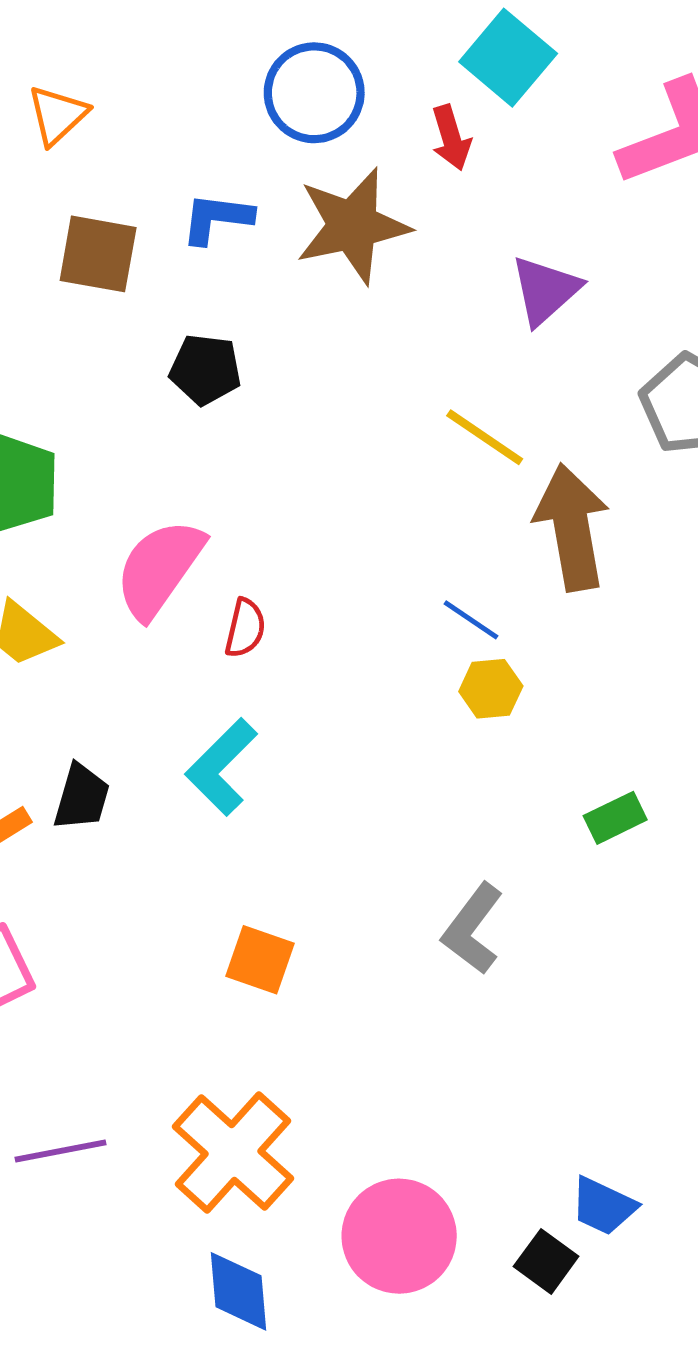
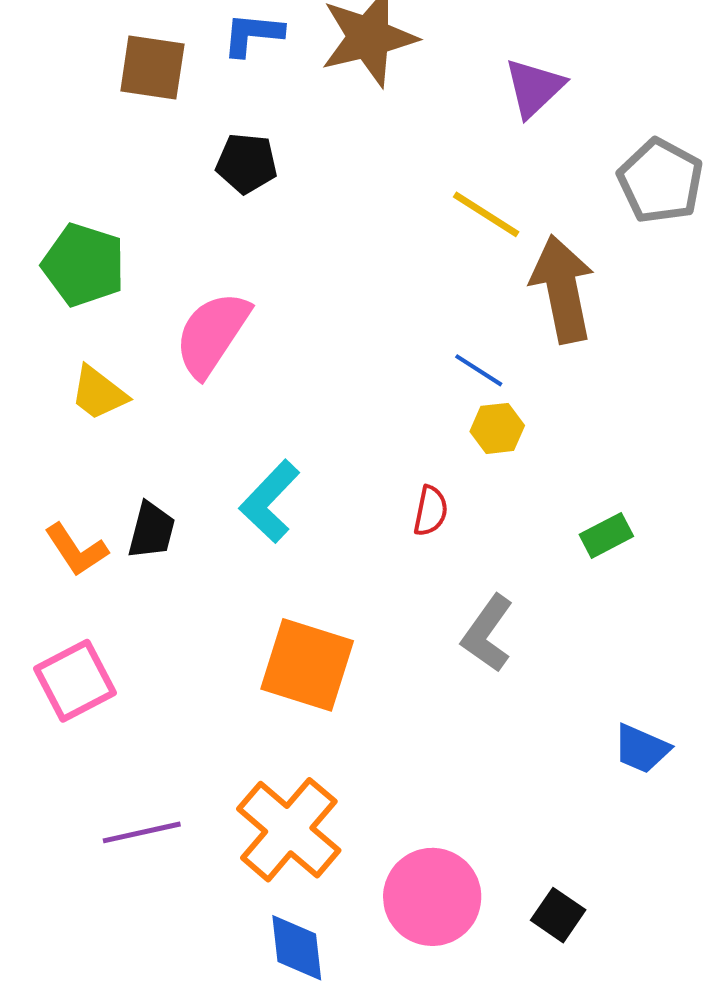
red semicircle: (245, 628) -> (431, 511), moved
orange square: (260, 960) -> (307, 665), size x1.6
blue trapezoid: (603, 1206) -> (641, 749), moved

